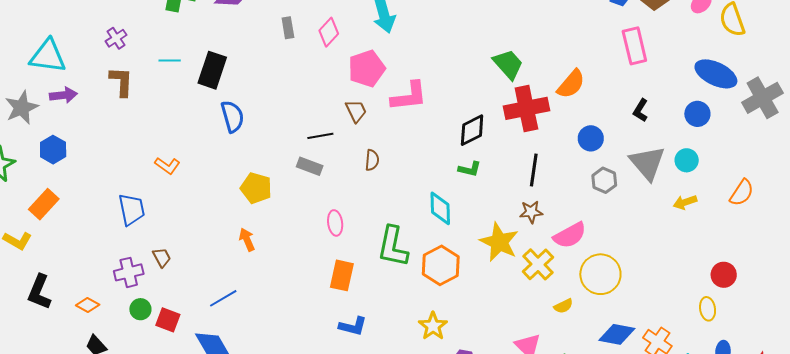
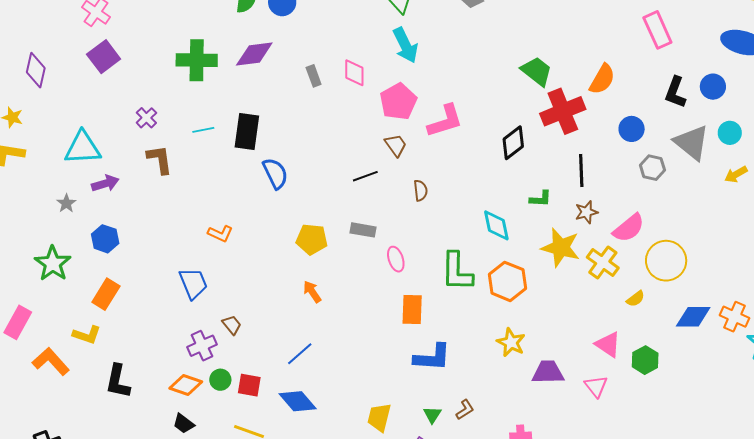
pink diamond: (329, 32) -> (354, 73), turned -32
gray star: (22, 108) -> (66, 203), size x0.6
black L-shape: (641, 110) -> (675, 92), size x1.4
blue circle: (697, 114) -> (713, 87), moved
gray rectangle: (310, 166) -> (363, 230), moved
green L-shape: (470, 169) -> (540, 199), moved
orange diamond: (88, 305) -> (186, 385), moved, size x1.4
blue L-shape: (353, 326) -> (432, 357), size x1.4

